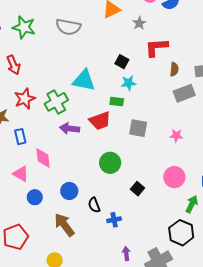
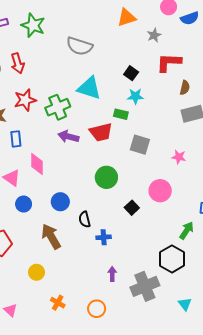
gray semicircle: (68, 27) -> (79, 46), moved
pink circle: (174, 177) -> (160, 191), moved

